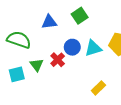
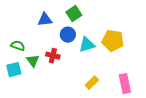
green semicircle: (19, 40) -> (18, 46), moved, size x0.6
blue circle: (72, 47) -> (68, 35), moved
red cross: (58, 60) -> (53, 56), turned -32

